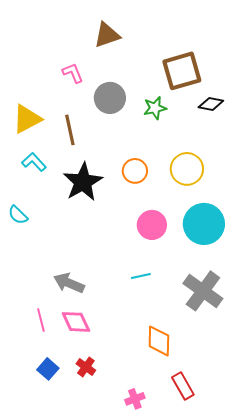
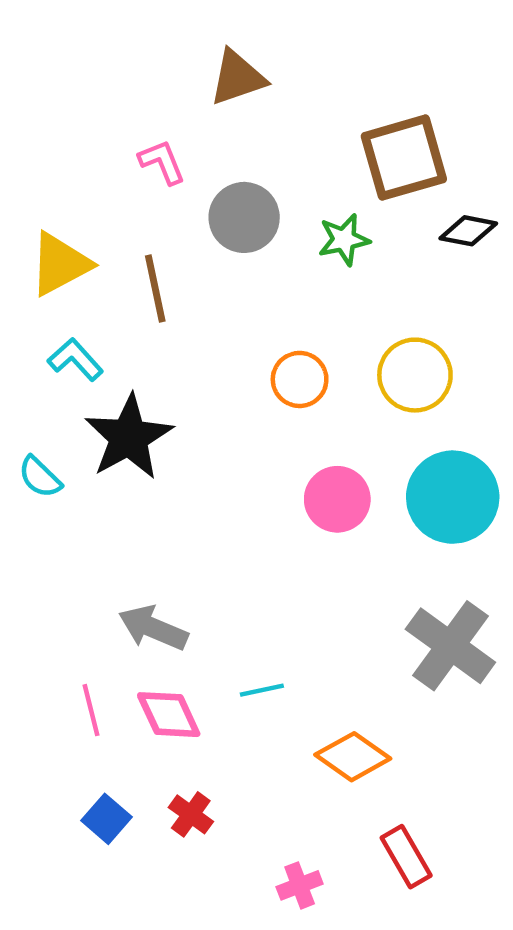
black star: (83, 182) -> (129, 437), moved
cyan line: (141, 276) -> (262, 690), moved
orange diamond: (159, 341) -> (353, 757), turned -56

